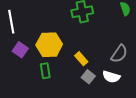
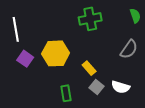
gray semicircle: (119, 54) -> (129, 49), moved
green rectangle: (45, 71) -> (66, 93), moved

